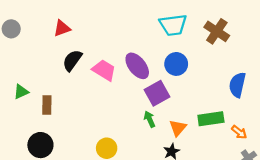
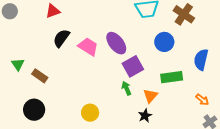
blue circle: (176, 64) -> (164, 42), moved
green triangle: (21, 92) -> (18, 64), turned -40
brown rectangle: (47, 105) -> (40, 76), turned -56
green rectangle: (211, 119) -> (172, 77), moved

